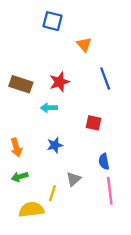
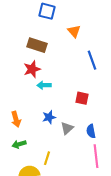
red star: (60, 82) -> (32, 69), moved
brown rectangle: (21, 84) -> (37, 45), moved
gray triangle: (74, 179) -> (67, 128), moved

